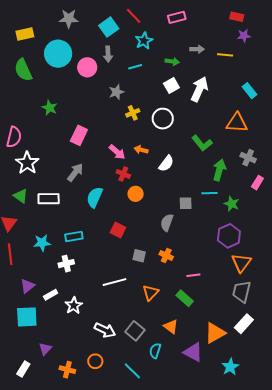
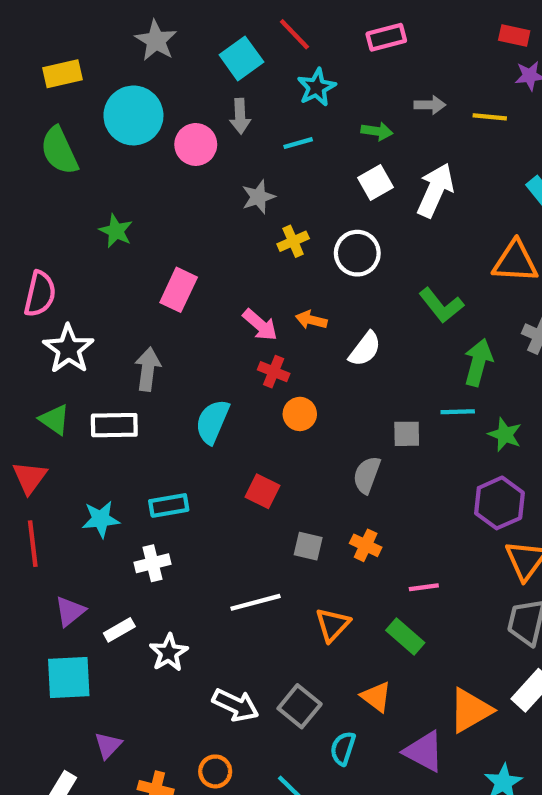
gray star: (69, 19) -> (156, 40), turned 30
gray arrow: (75, 172) -> (148, 369), moved, turned -30

